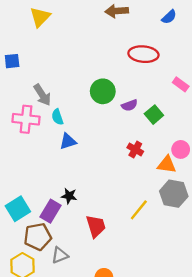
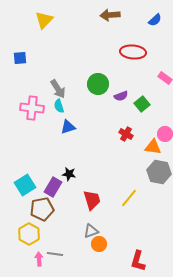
gray arrow: (42, 95) -> (58, 89), moved
yellow line: (139, 210) -> (129, 198), moved
gray triangle: (60, 255) -> (91, 231), moved

